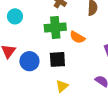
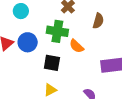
blue circle: (29, 61) -> (28, 42), moved

